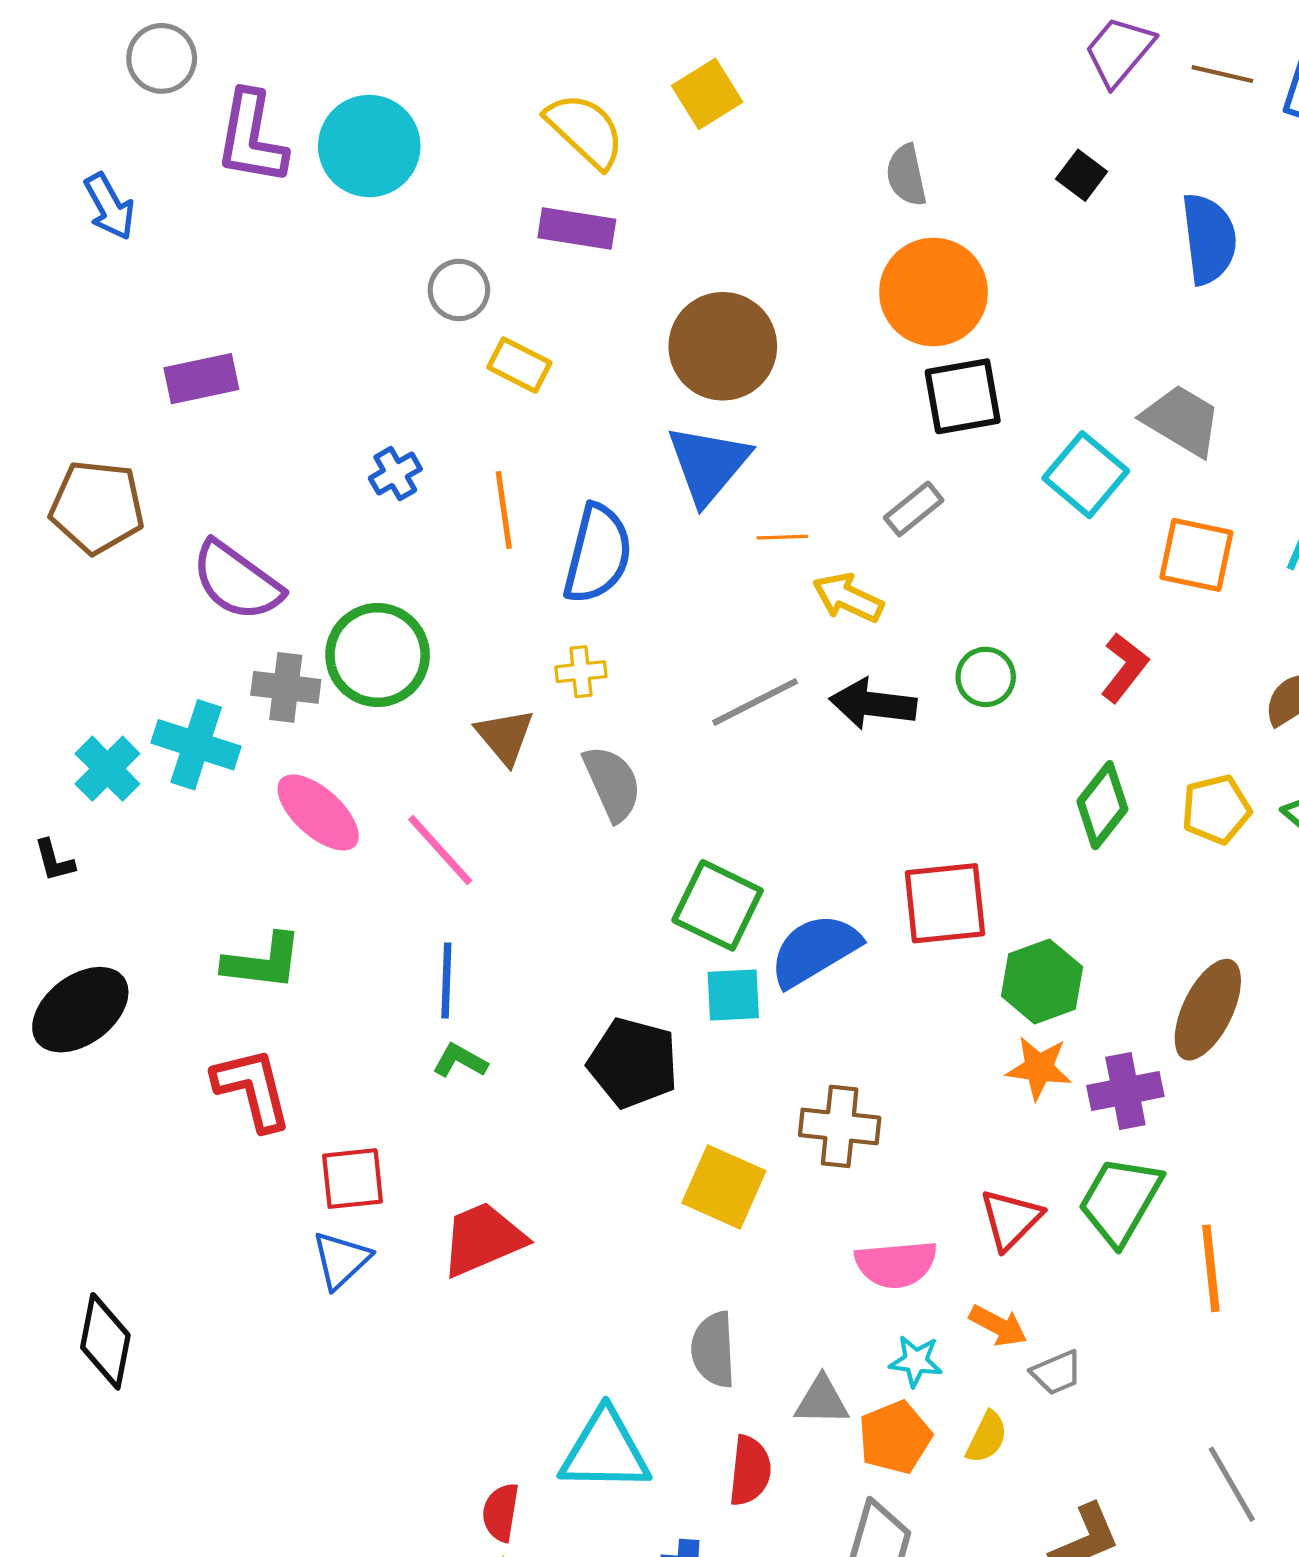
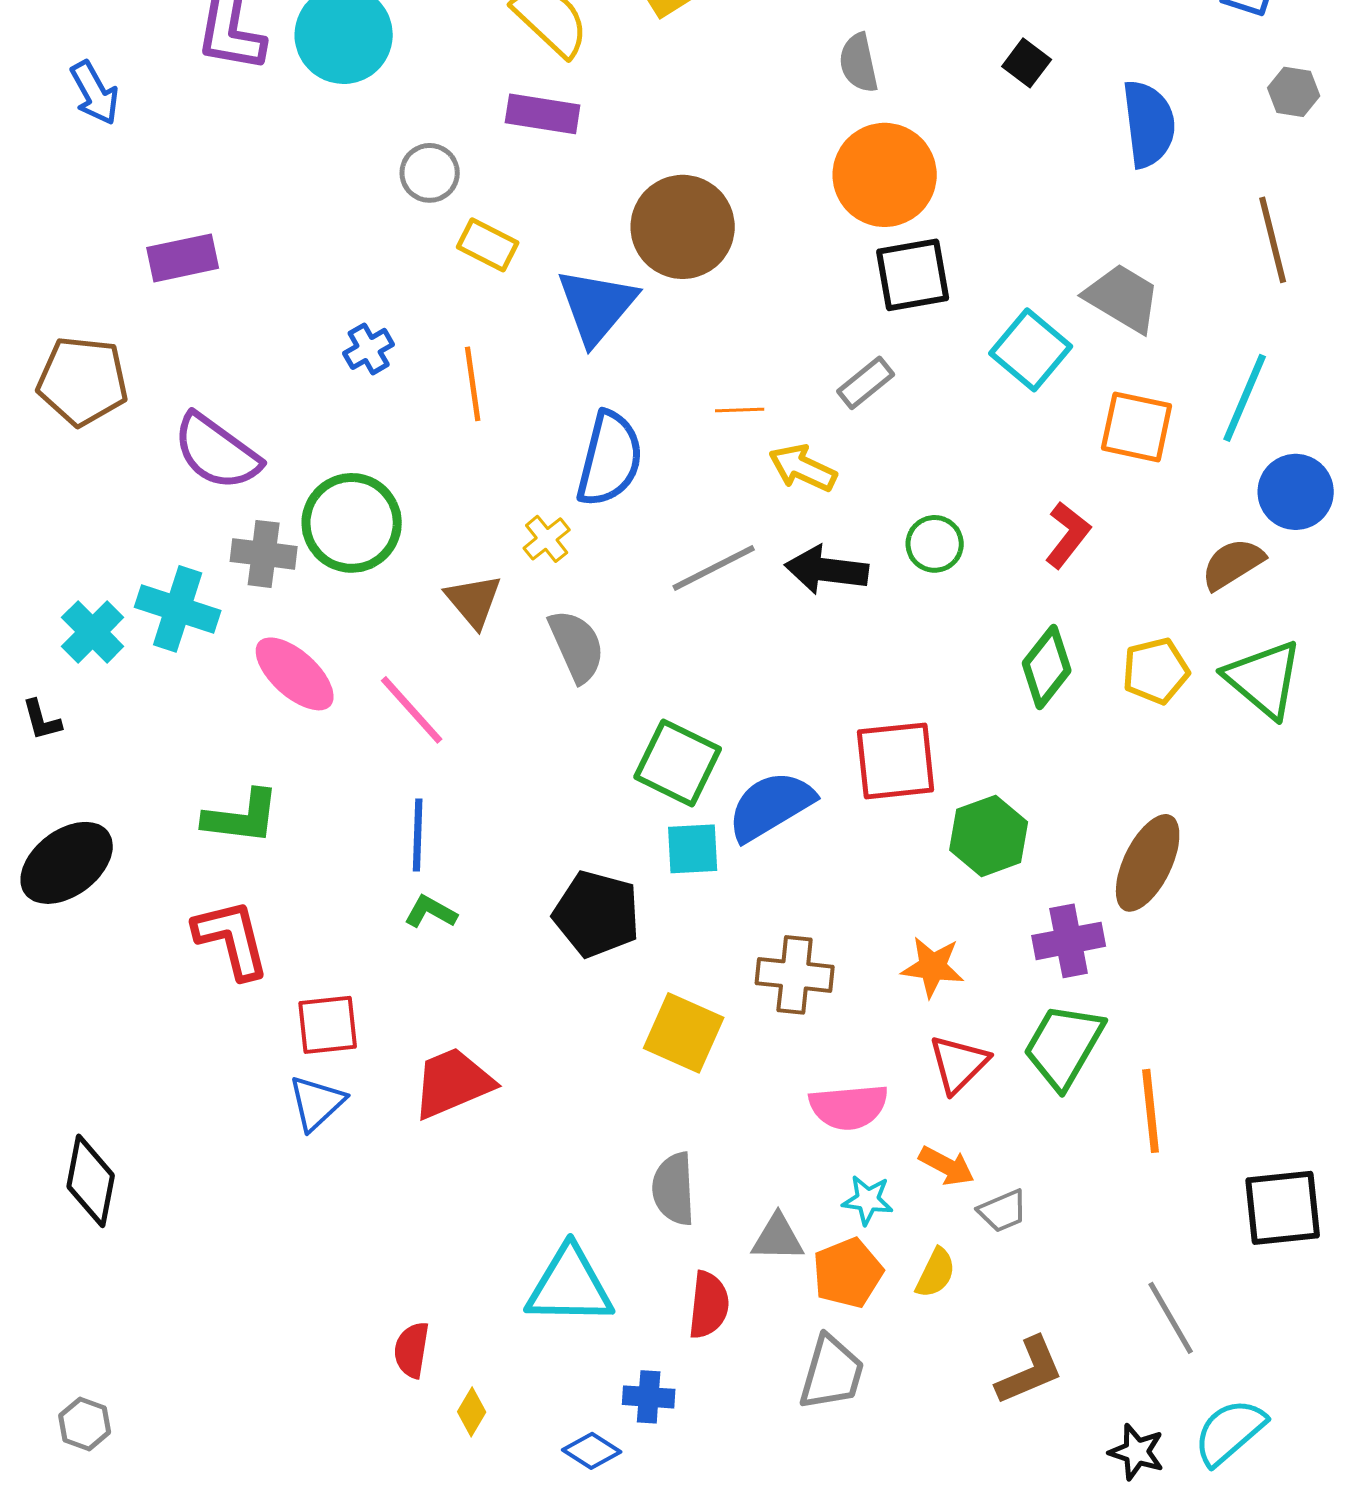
blue triangle: (708, 464) -> (597, 306), moved
blue semicircle: (598, 554) -> (610, 459), moved
yellow cross: (581, 672) -> (547, 539), turned -33
orange star: (1039, 1068) -> (933, 967), moved
red semicircle: (501, 1512) -> (412, 1350), moved

